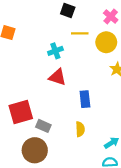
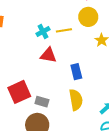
yellow line: (80, 33) -> (64, 30), moved
yellow semicircle: (80, 129) -> (76, 100), size x1.5

